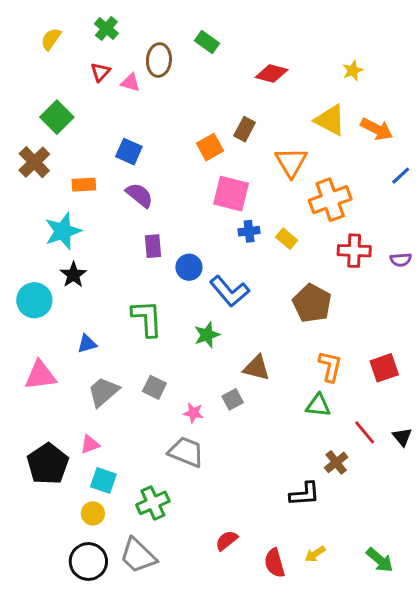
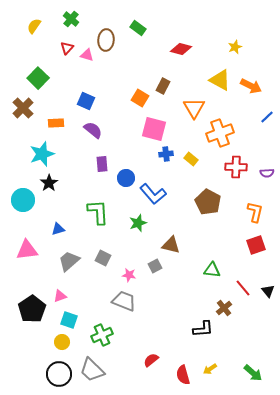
orange square: (210, 147) -> (140, 98), turned -30
orange L-shape: (330, 366) -> (255, 212), moved

